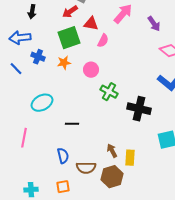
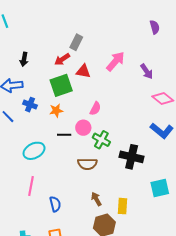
pink semicircle: (103, 41) -> (95, 109), moved
pink circle: (91, 70) -> (83, 128), moved
black line: (72, 124) -> (64, 135), moved
pink line: (24, 138) -> (31, 186), moved
brown arrow: (112, 151) -> (96, 199), moved
brown semicircle: (86, 168) -> (87, 164), moved

